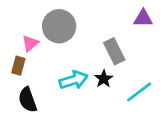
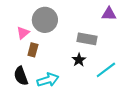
gray rectangle: (114, 51) -> (87, 39), turned -54
brown rectangle: (18, 66) -> (33, 50), moved
cyan arrow: (74, 80) -> (48, 80), moved

